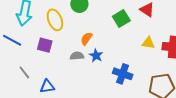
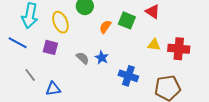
green square: (121, 19) -> (127, 20), turned -36
orange semicircle: (86, 39) -> (105, 27), moved
gray semicircle: (77, 56) -> (83, 58), turned 48

